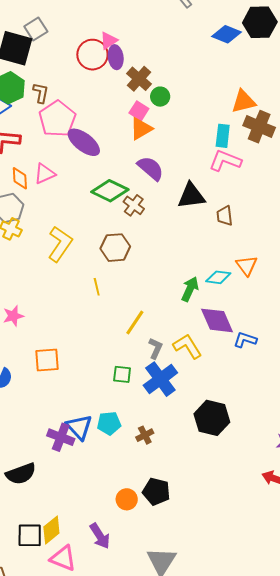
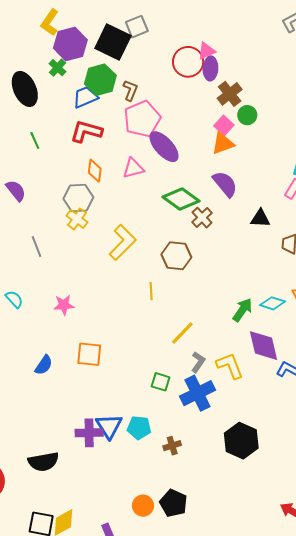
pink triangle: (45, 174) -> (133, 168), moved
black triangle: (191, 196) -> (260, 218), size x0.7
purple cross: (61, 437) -> (89, 433), turned -32

